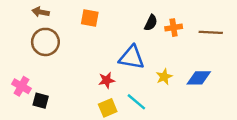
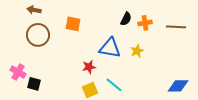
orange square: (90, 18) -> (73, 24), moved
yellow star: (164, 77) -> (137, 51), moved
blue diamond: (199, 78) -> (178, 86), moved

